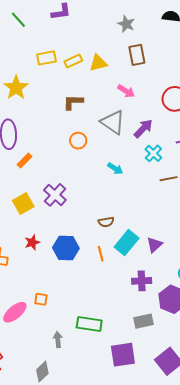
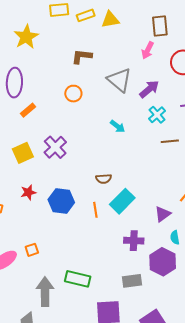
brown rectangle: (137, 55) -> (160, 26), moved
pink arrow: (126, 91) -> (148, 50), moved, turned 78
orange circle: (78, 141) -> (73, 94), moved
purple triangle: (154, 245) -> (163, 214), moved
orange square: (41, 299) -> (32, 250), turned -32
gray arrow: (58, 340) -> (45, 292), size x1.8

